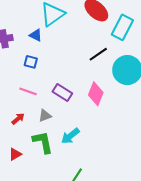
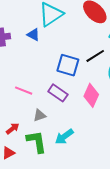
blue square: (31, 62) -> (68, 65), moved, size x1.6
red arrow: (18, 119) -> (13, 129), moved

